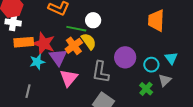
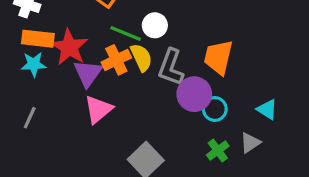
orange trapezoid: (156, 20) -> (218, 57), moved
cyan triangle: (171, 58) -> (267, 109), turned -32
cyan star: (37, 62) -> (34, 64), moved
cyan circle: (151, 65) -> (215, 109), moved
gray L-shape: (101, 72) -> (171, 67), moved

